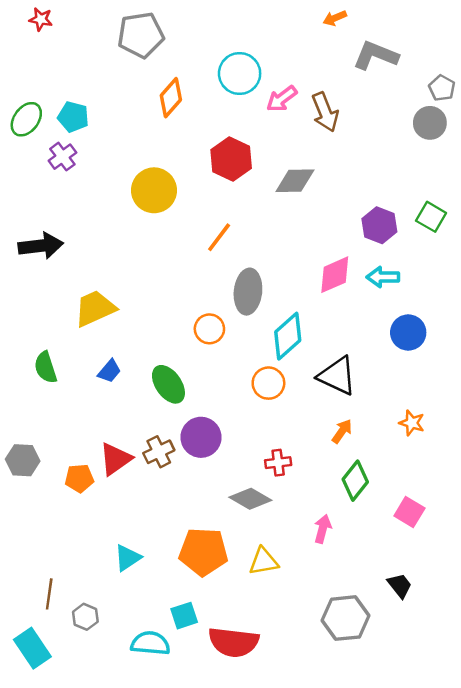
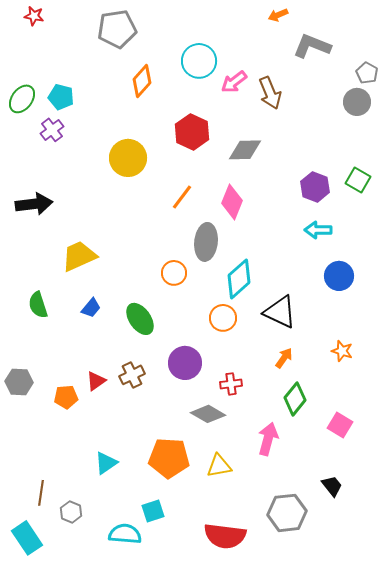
pink diamond: (335, 275) -> (232, 202), moved, turned -44
purple circle: (201, 437) -> (185, 363), moved
red triangle: (115, 459) -> (96, 381), size x0.7
pink arrow: (323, 529) -> (268, 439), size x1.4
red semicircle: (234, 642) -> (225, 536), moved

